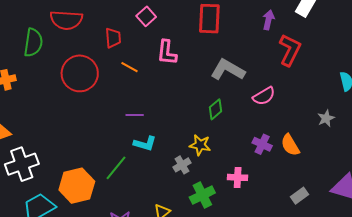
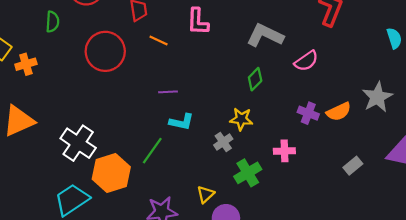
green semicircle: (33, 43) -> (52, 22), size x0.7
gray star: (326, 118) -> (377, 97), moved, size x1.6
orange semicircle: (290, 145) -> (339, 112), turned -80
white cross: (22, 164) -> (78, 143), moved, turned -32

